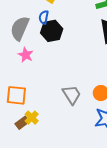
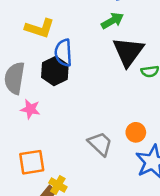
blue semicircle: (44, 17) -> (63, 53), moved, size x1.5

